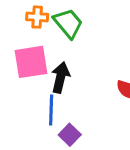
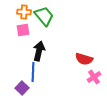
pink square: (31, 62) -> (23, 30), moved, size x0.6
purple square: (70, 135) -> (22, 88), moved

